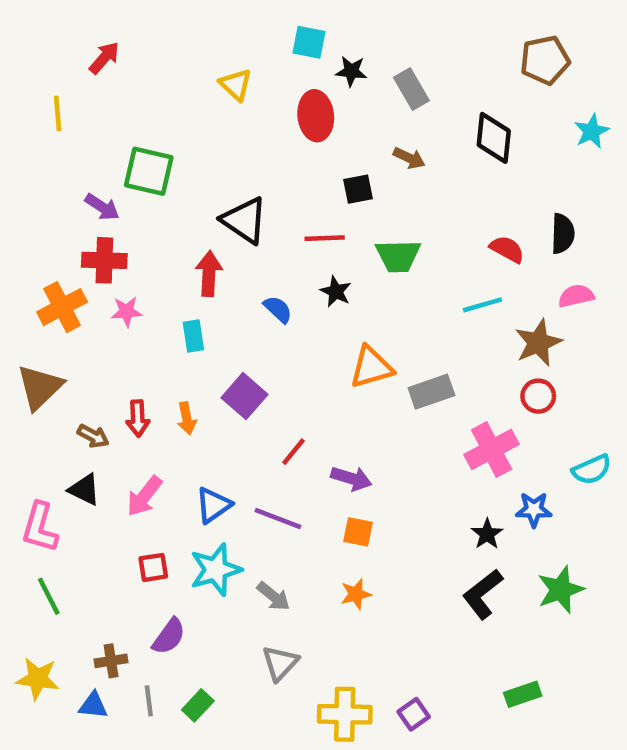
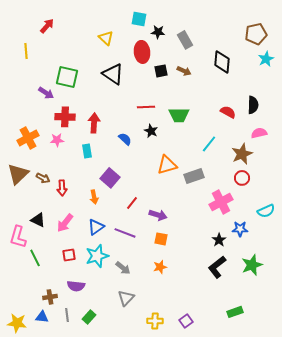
brown pentagon: (545, 60) -> (256, 34), moved
black square: (358, 189) -> (161, 71), moved
black triangle: (245, 220) -> (113, 74), moved
red cross: (104, 260) -> (65, 117), moved
cyan line: (483, 305) -> (209, 144), moved, turned -36
orange arrow: (187, 418) -> (94, 197), moved
brown arrow: (93, 436) -> (43, 178), moved
green line: (49, 596) -> (35, 258), moved
purple semicircle: (169, 636) -> (76, 286), turned 60
yellow star: (38, 679) -> (17, 323), moved
yellow cross: (345, 714) -> (155, 321), size x0.7

